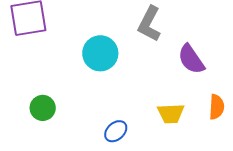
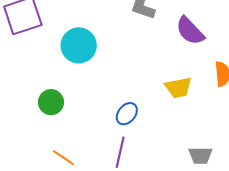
cyan circle: (100, 53) -> (79, 45), moved

